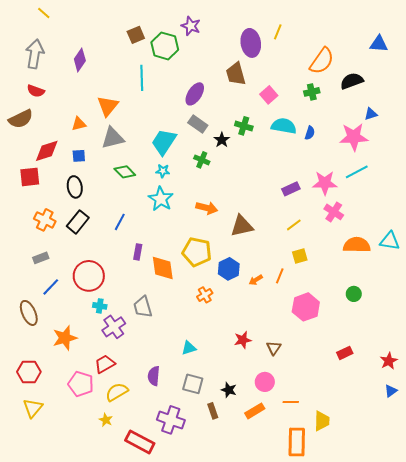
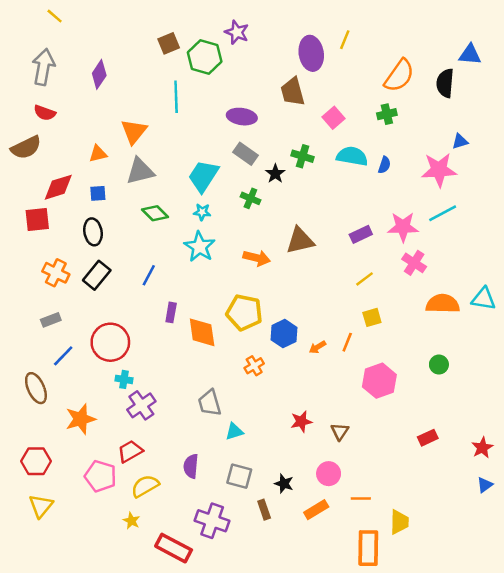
black semicircle: (352, 81) -> (445, 83), moved, turned -65
purple ellipse: (195, 94) -> (242, 117), turned 65
brown triangle: (242, 226) -> (300, 241), moved
gray trapezoid: (143, 307) -> (210, 403), moved

